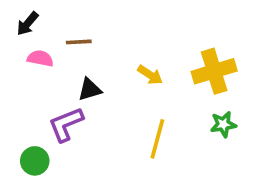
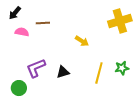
yellow cross: (214, 71) -> (120, 21), moved
black triangle: (90, 90) -> (63, 72), moved
yellow line: (157, 139) -> (99, 73), moved

